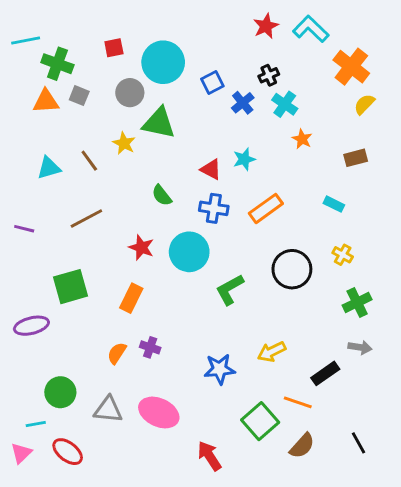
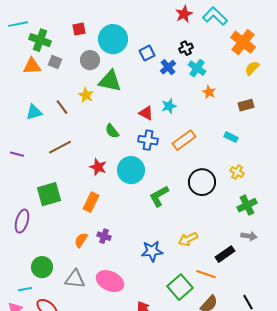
purple ellipse: (31, 326) -> (22, 221), turned -60

